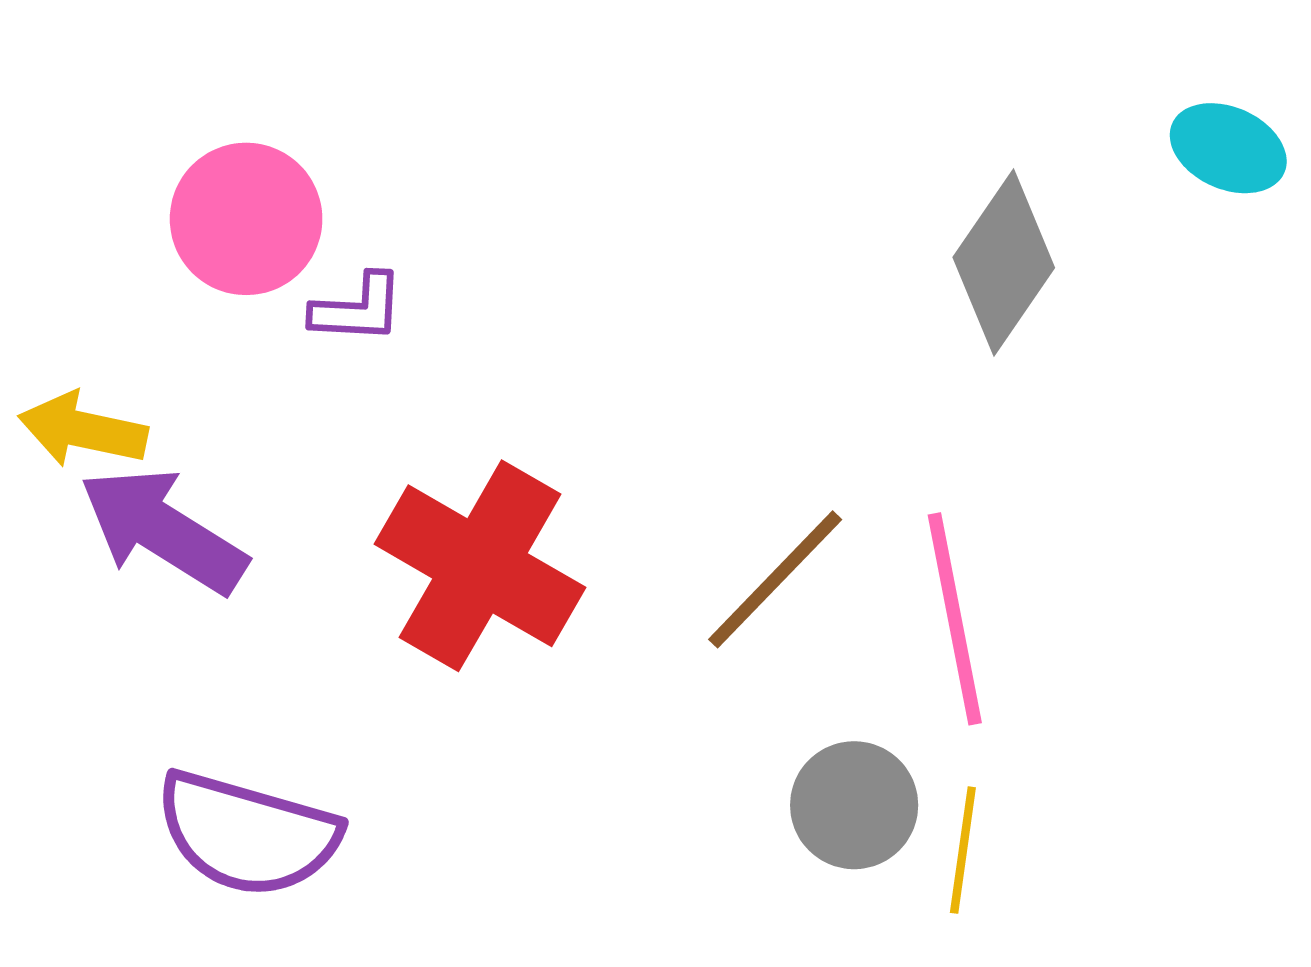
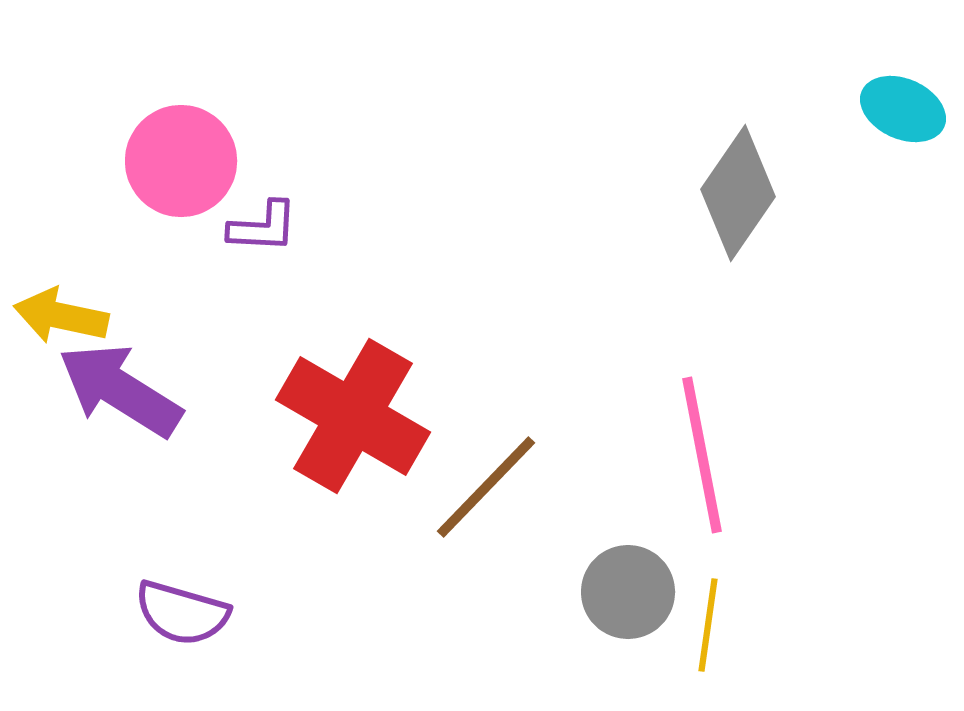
brown line: (775, 579) -> (486, 487), moved
purple semicircle: (247, 834) -> (182, 613), size x0.7

